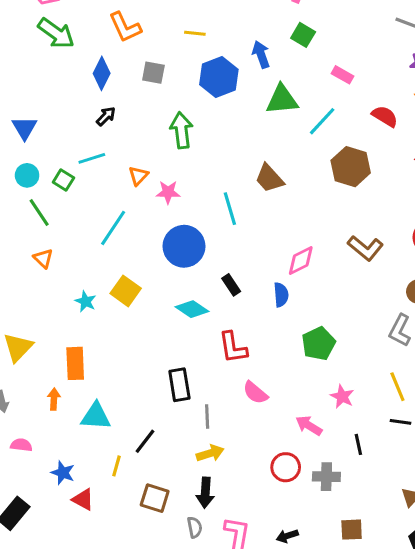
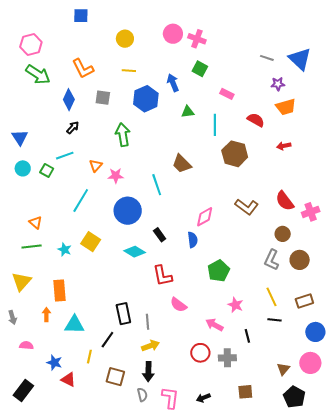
green triangle: (282, 100) -> (188, 112), size x0.6
cyan line: (322, 121) -> (215, 125), turned -40
green line: (39, 212) -> (32, 246), moved, turned -60
black rectangle: (179, 385) -> (123, 314), moved

